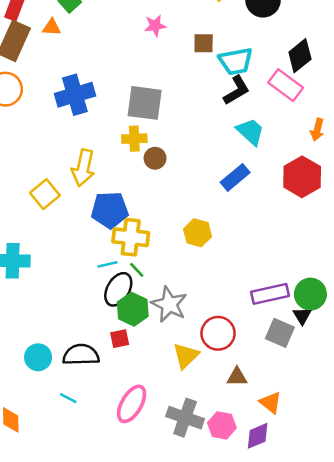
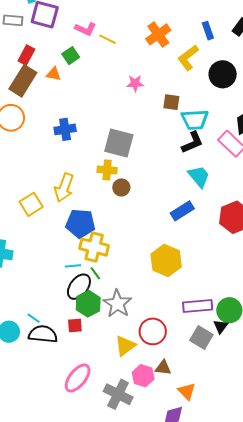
blue cross: (75, 95) -> (65, 129), size x0.7
yellow hexagon: (198, 233) -> (166, 260), moved, size x1.4
cyan line: (68, 398) -> (33, 318), moved
pink hexagon: (222, 425) -> (143, 376), moved

